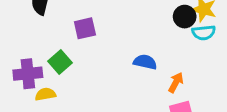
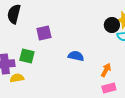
green square: (60, 62) -> (27, 56), turned -35
blue semicircle: (145, 62) -> (76, 56), moved

